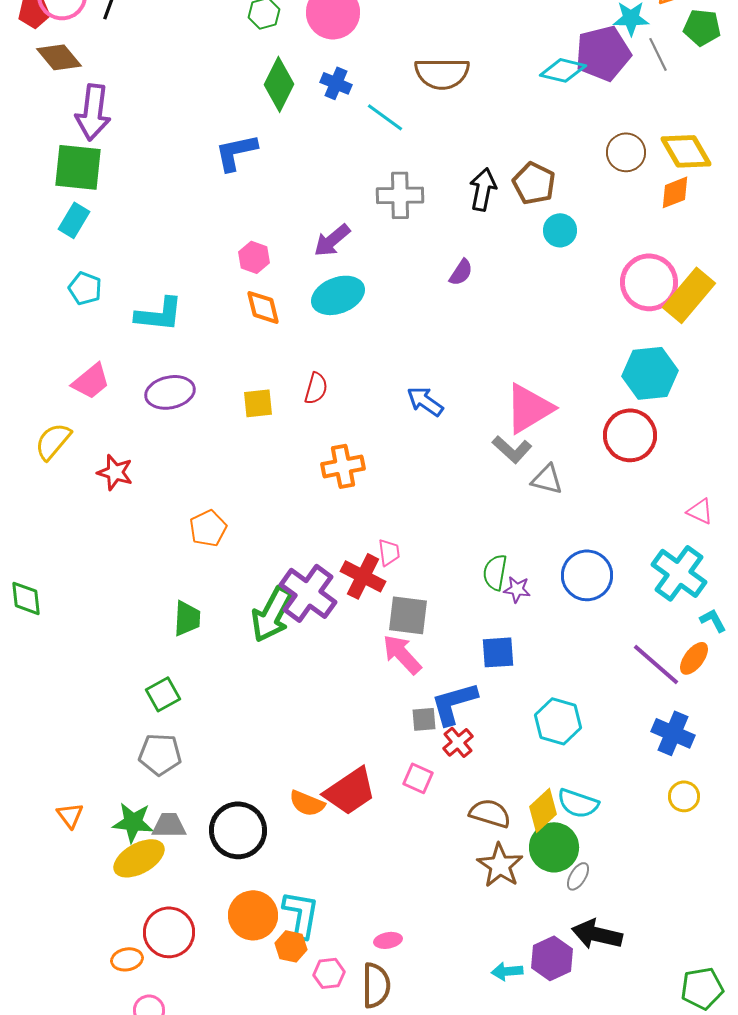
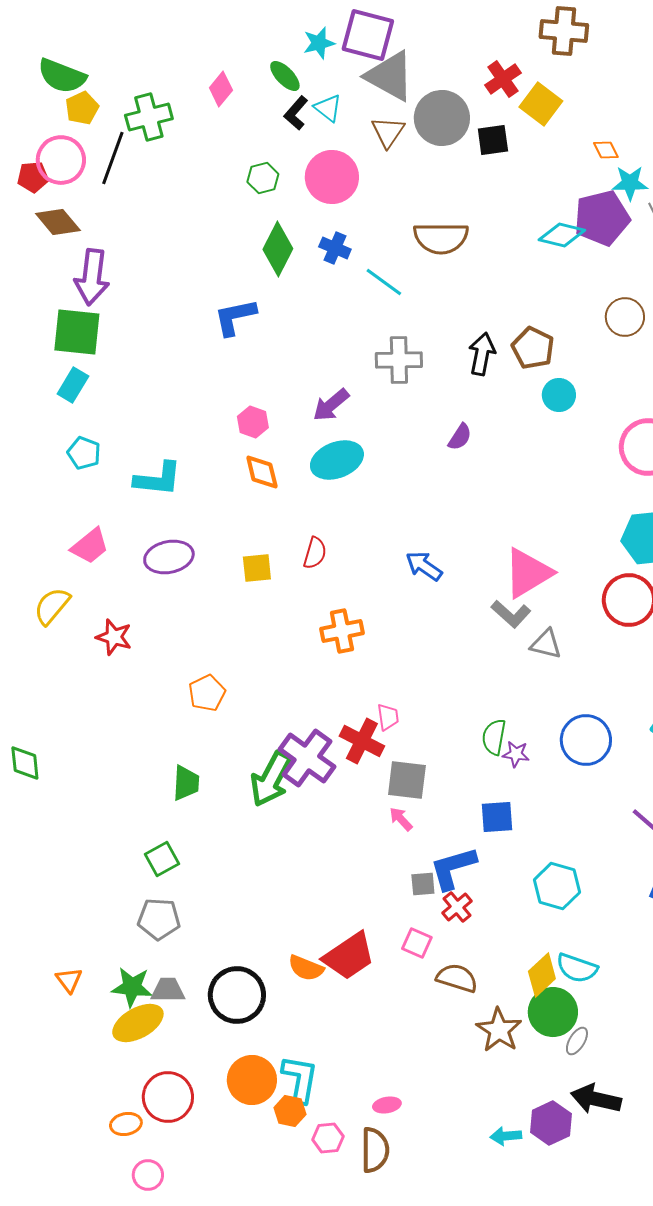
pink arrow: (402, 654) -> (401, 819), size x0.6
brown semicircle: (490, 813) -> (457, 978), moved

